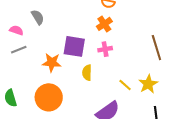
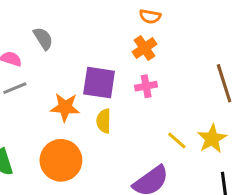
yellow semicircle: (87, 73) -> (104, 121), moved

